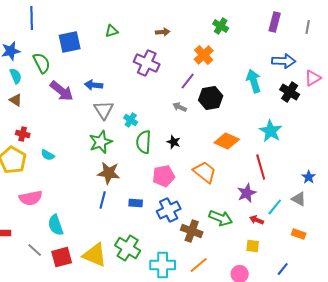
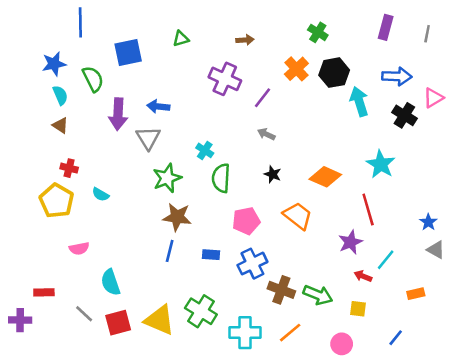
purple line: (188, 81) -> (263, 98), moved
purple arrow: (62, 91) -> (118, 114), turned 55
black hexagon: (211, 98) -> (334, 73), moved
gray triangle: (104, 110) -> (148, 138), moved
black star: (174, 142) -> (273, 174), moved
pink semicircle: (31, 198) -> (79, 248), size x0.7
gray triangle: (299, 199) -> (436, 250), moved
green arrow: (221, 218) -> (318, 295), moved
orange rectangle: (299, 234) -> (416, 294), turned -32

